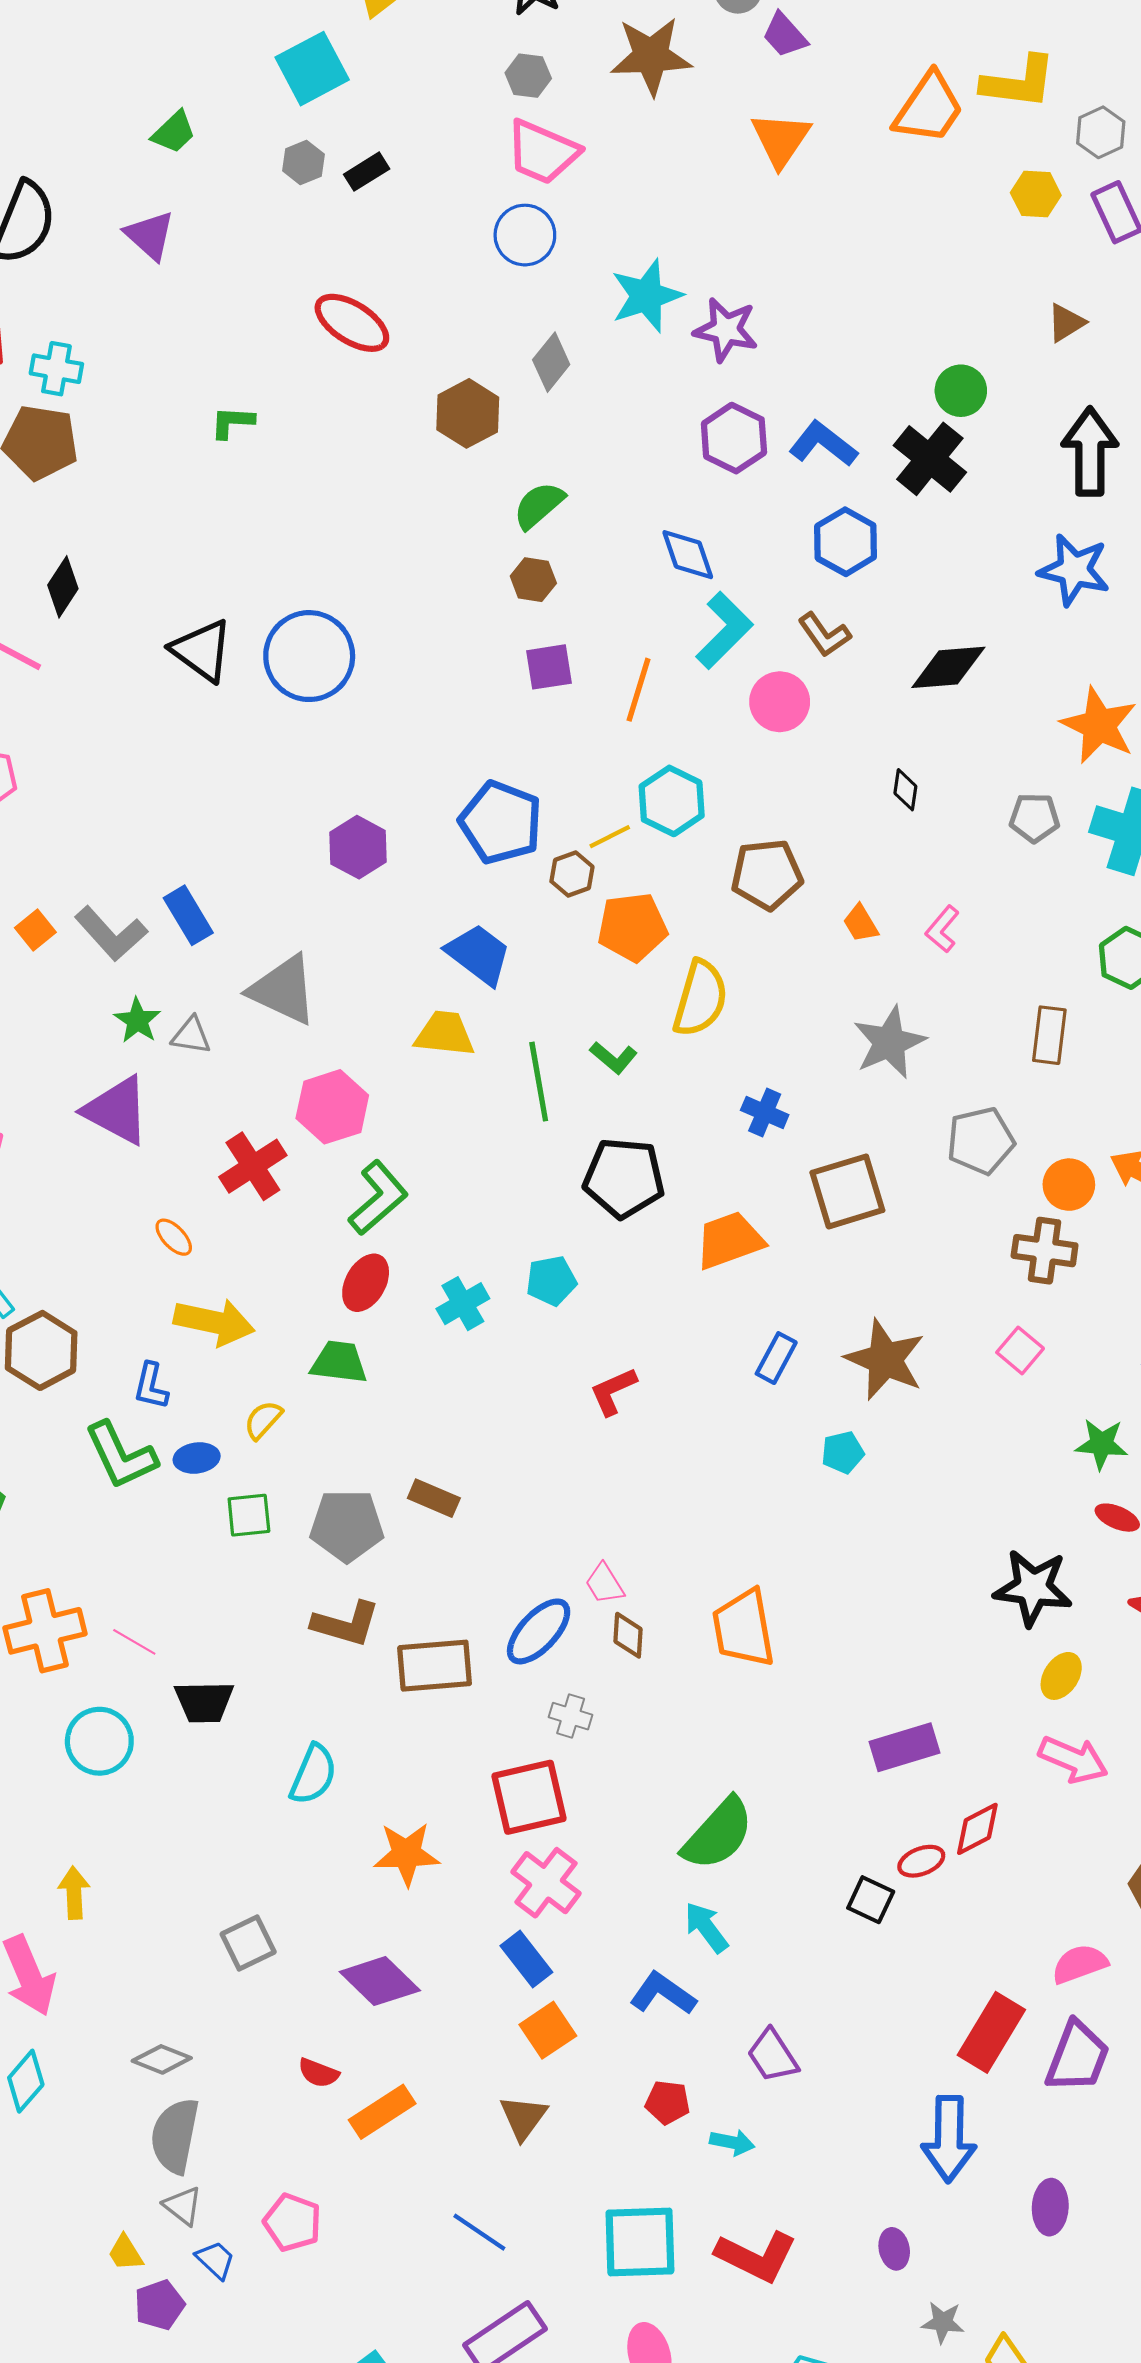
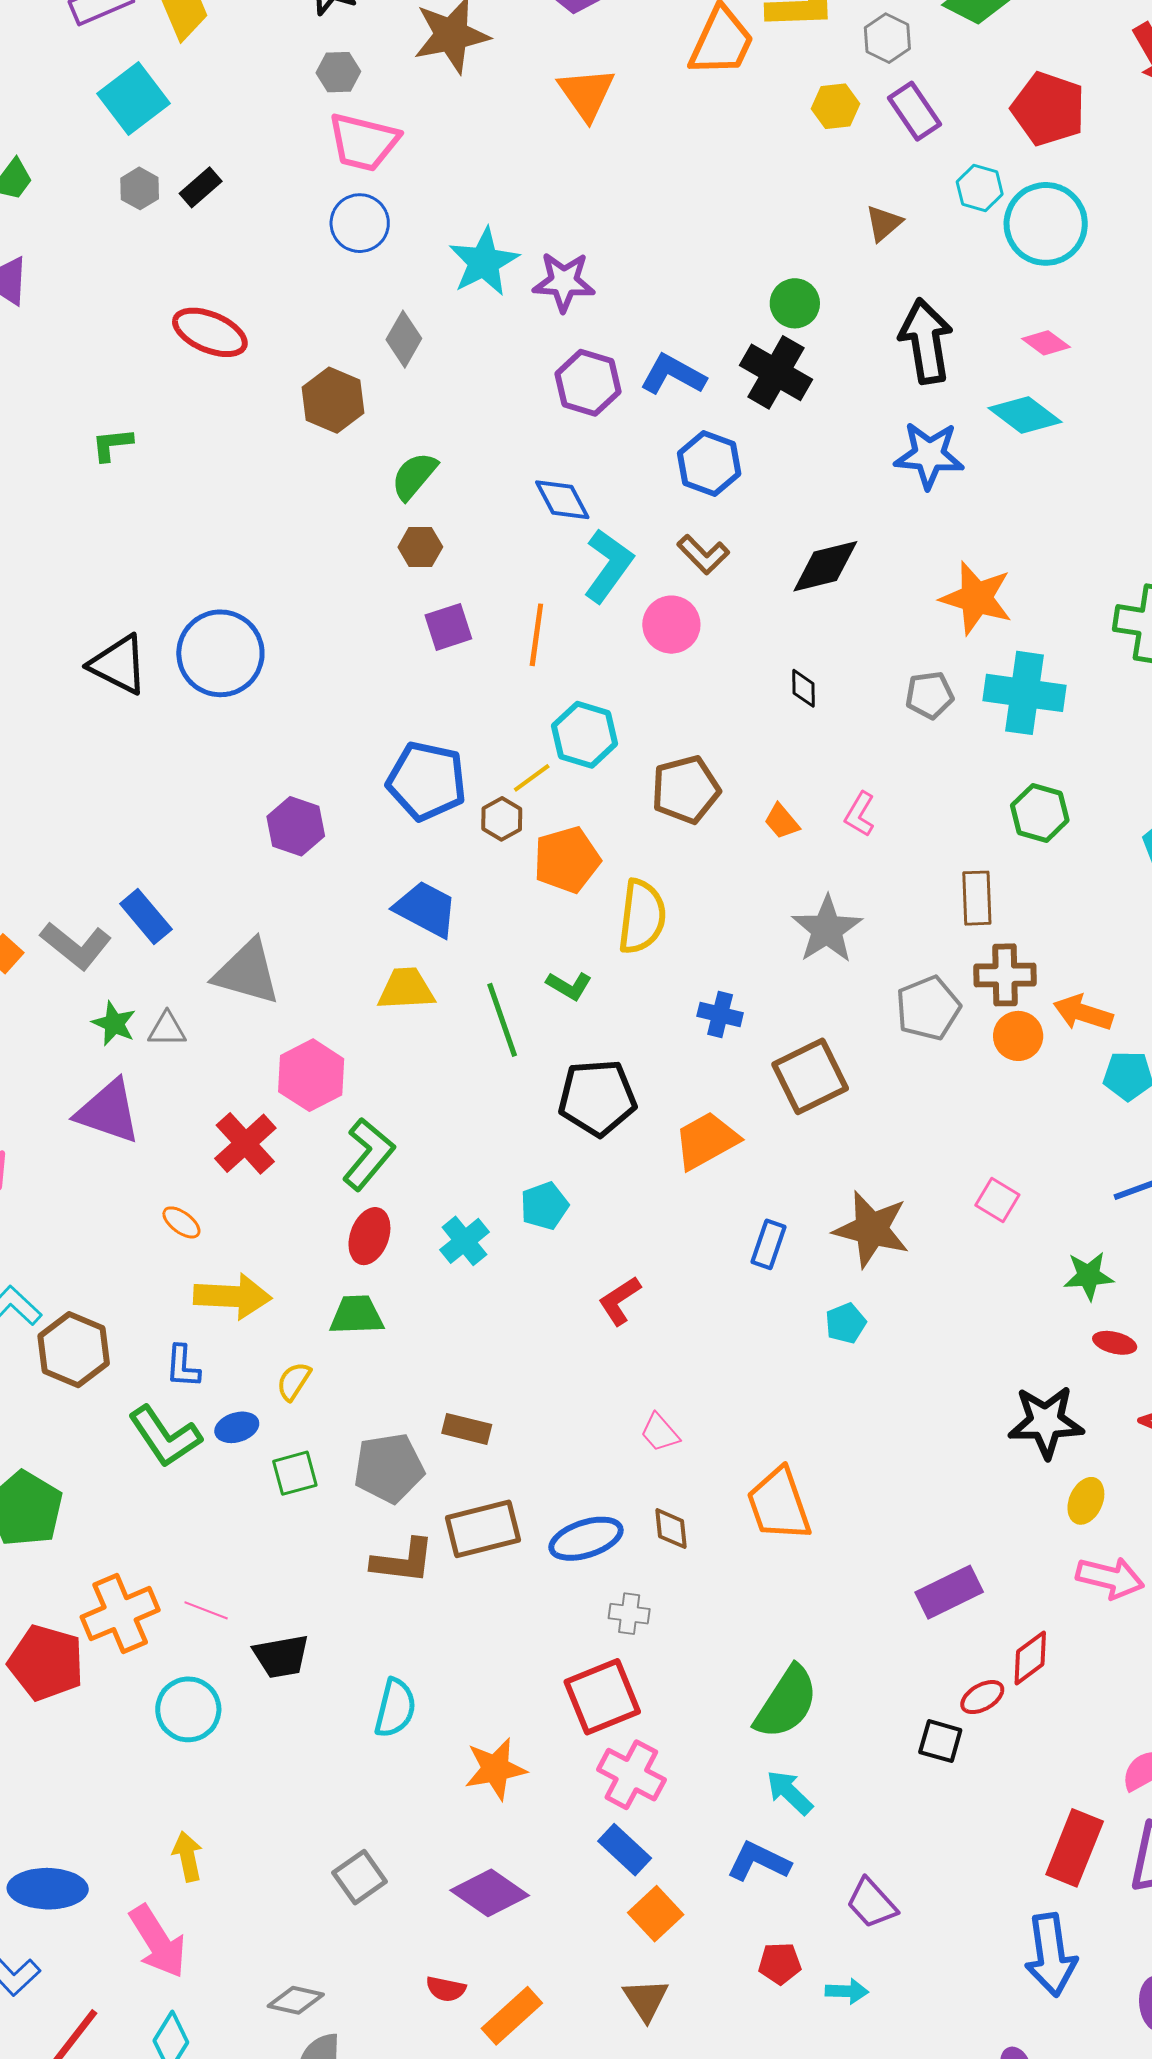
brown cross: (1045, 1251) -> (1005, 975), moved
pink trapezoid: (604, 1584) -> (660, 1433), moved
blue ellipse: (539, 1631) -> (586, 1539), turned 38
brown rectangle: (435, 1666) -> (483, 1529), moved

